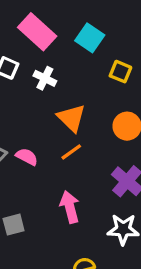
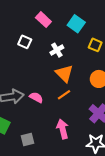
pink rectangle: (37, 32) -> (43, 20), size x0.7
white cross: (45, 78) -> (57, 50), moved, turned 32

